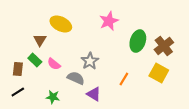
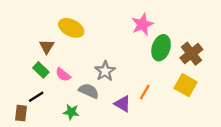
pink star: (109, 21) -> (142, 24), moved
brown rectangle: (18, 69) -> (21, 113), moved
black line: (18, 92) -> (36, 97), moved
purple triangle: (94, 94) -> (123, 104), moved
green star: (53, 97) -> (71, 112), moved

